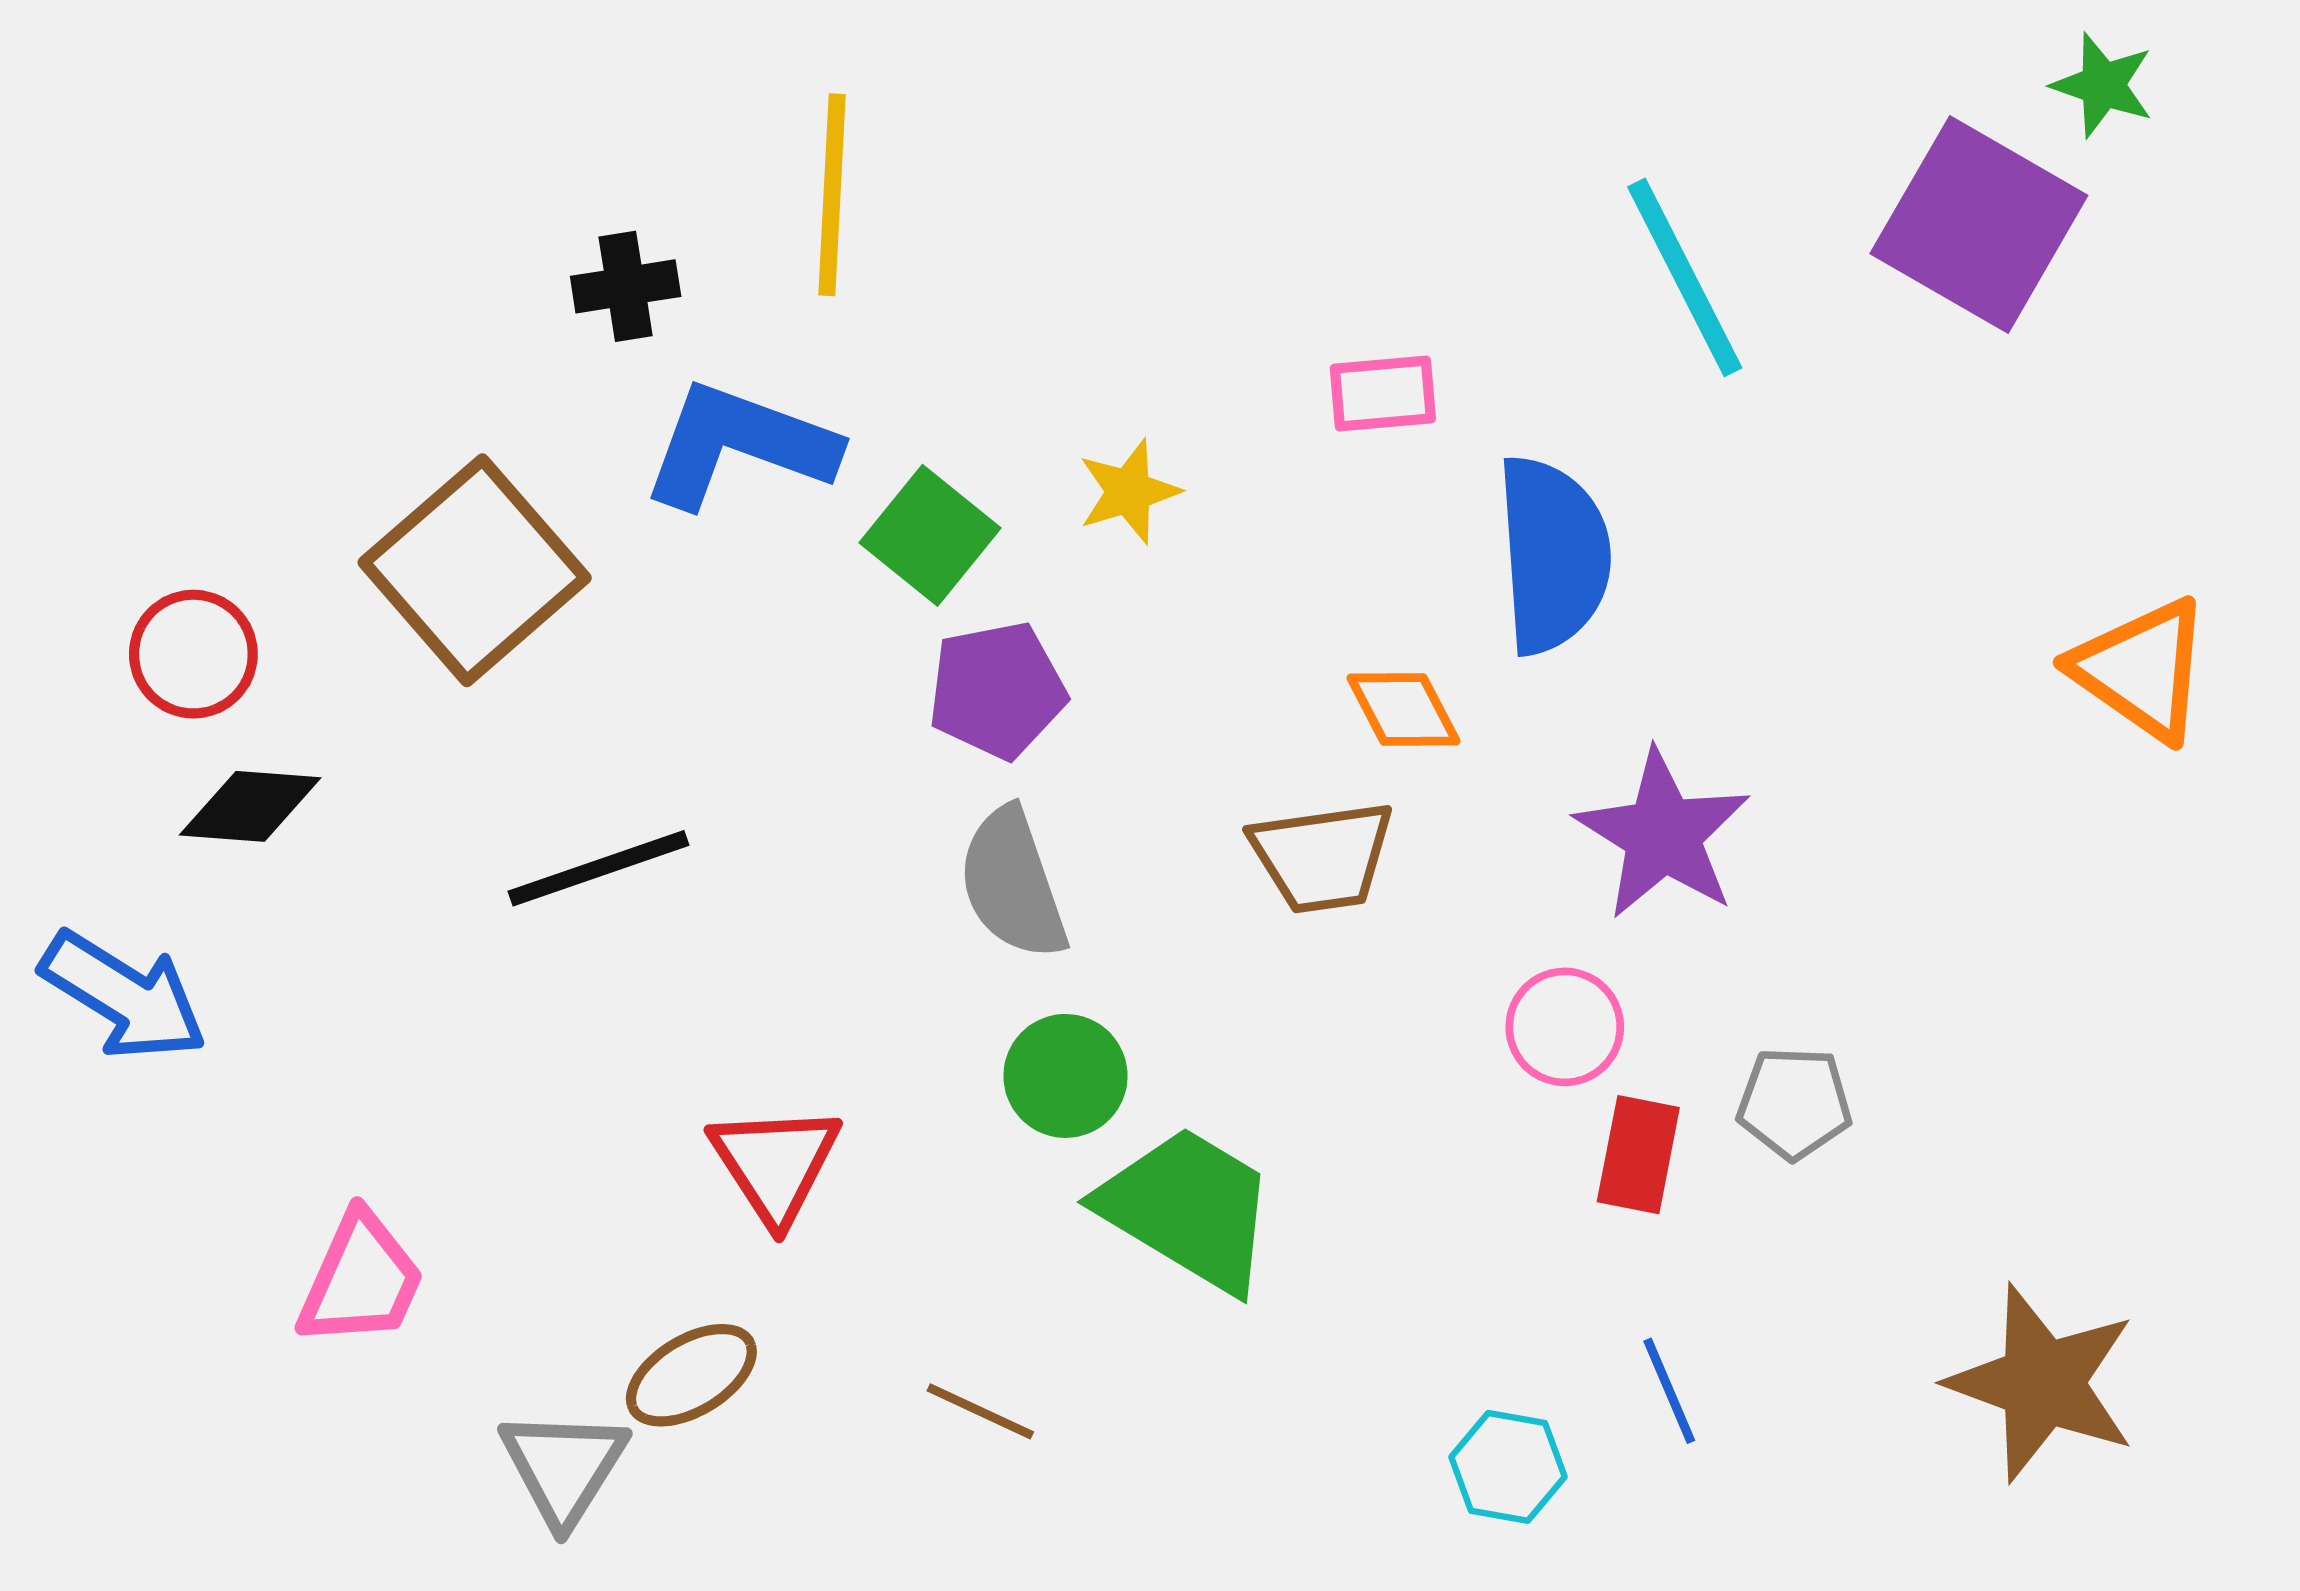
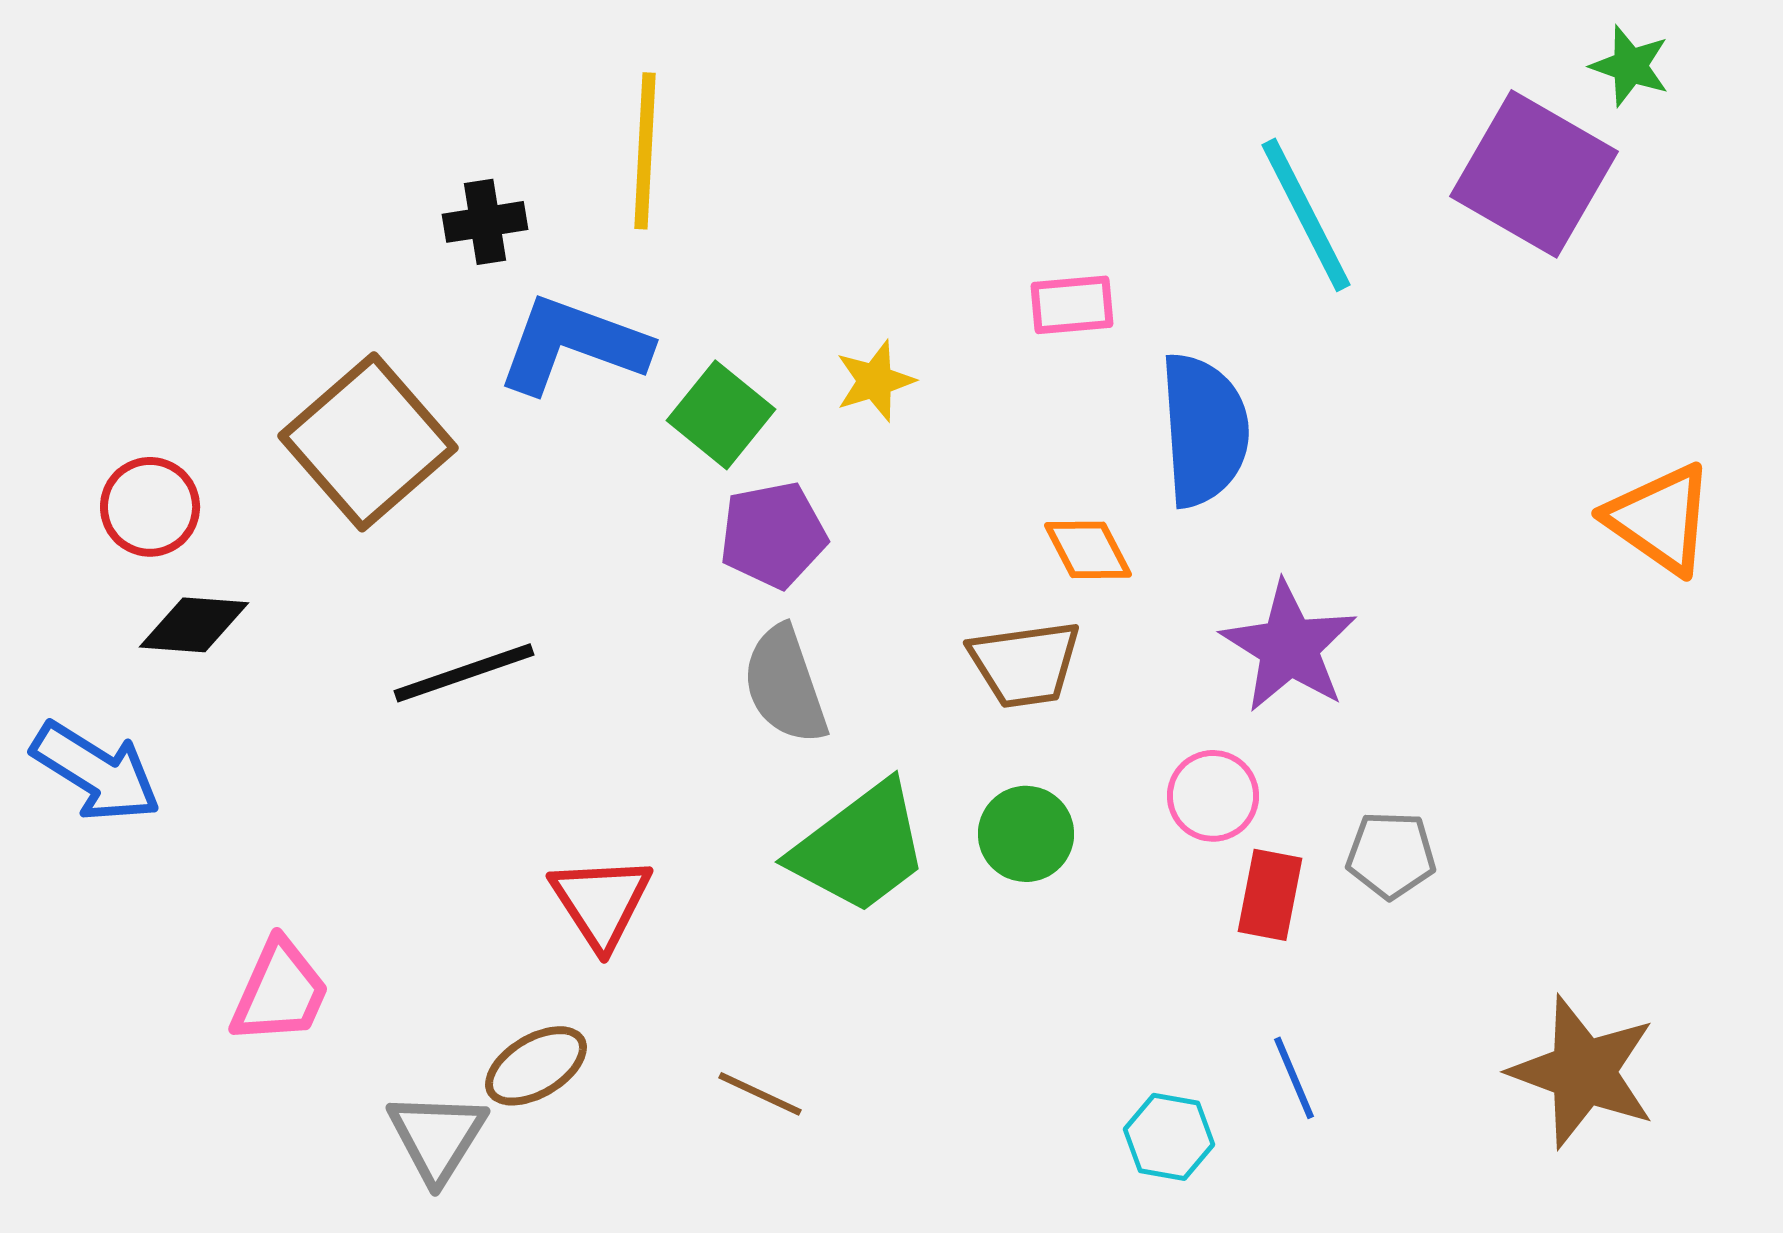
green circle: (1065, 1076) -> (1026, 834), moved
green trapezoid: (1188, 1209) -> (860, 848), moved, turned 112

